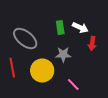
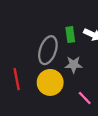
gray ellipse: (25, 39) -> (48, 50), moved, turned 70

